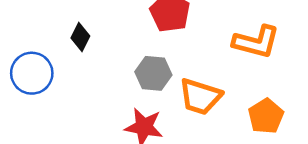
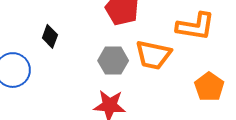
orange trapezoid: (200, 97) -> (153, 55), moved

